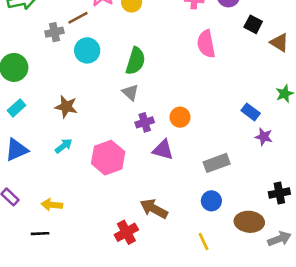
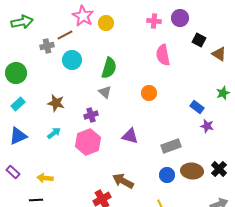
orange circle: (180, 117) -> (149, 93), moved
purple cross: (145, 122) -> (91, 115), moved
black cross: (279, 193) -> (219, 169), turned -35
brown ellipse: (249, 222) -> (192, 171), moved

